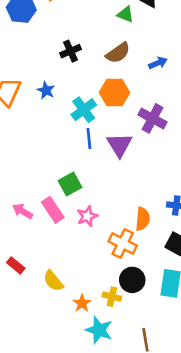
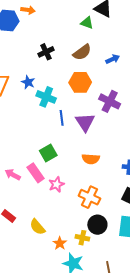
cyan cross: (84, 110) -> (46, 97), moved, turned -30
pink star: (87, 216) -> (56, 184), moved
orange semicircle: (143, 219) -> (91, 159), moved, turned 90

